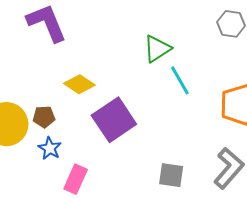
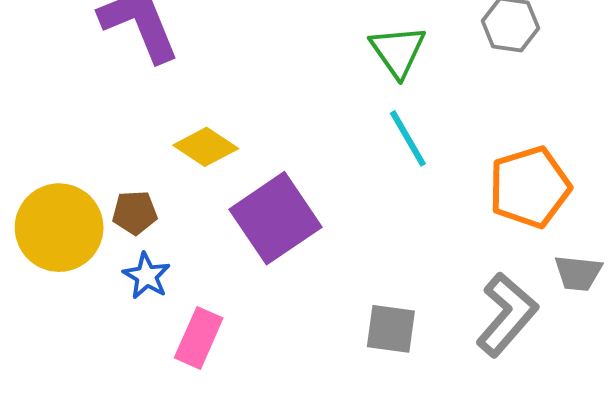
green triangle: (157, 49) -> (398, 51), moved, turned -32

